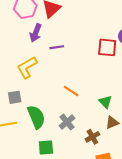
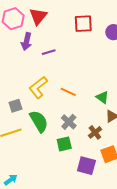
red square: (107, 47) -> (83, 24), moved
yellow L-shape: (27, 67) -> (38, 87), moved
green square: (46, 148) -> (64, 144), moved

